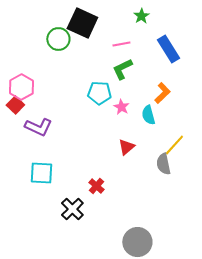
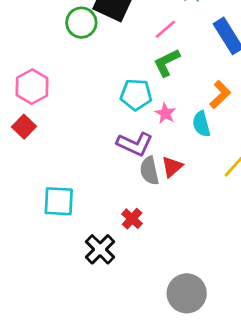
pink line: (121, 44) -> (165, 29), turned -30
red square: (15, 105) -> (24, 127), moved
purple L-shape: (38, 127) -> (135, 144), moved
gray semicircle: (163, 164) -> (149, 171), moved

